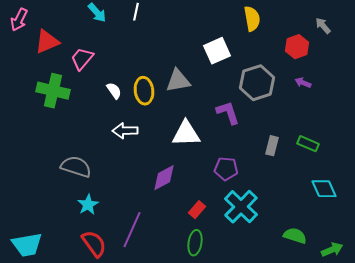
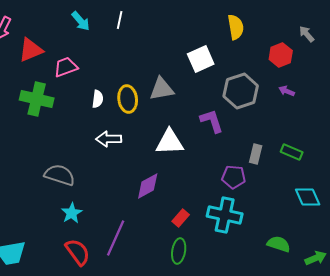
pink trapezoid: (82, 59) -> (66, 67), turned 30
white semicircle: (114, 91) -> (98, 99), turned 42
purple pentagon: (226, 169) -> (234, 177), moved
cyan cross: (241, 207) -> (225, 215), turned -32

